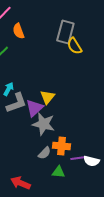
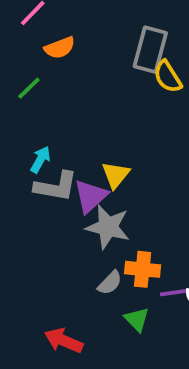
orange semicircle: (18, 31) -> (60, 48), turned -91
gray L-shape: (16, 103) -> (56, 186), turned 30
green triangle: (58, 172) -> (137, 319), turned 40

